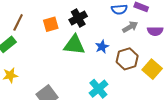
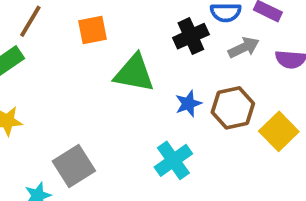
black cross: (78, 18) -> (191, 36), moved
blue star: (102, 47) -> (188, 104), moved

